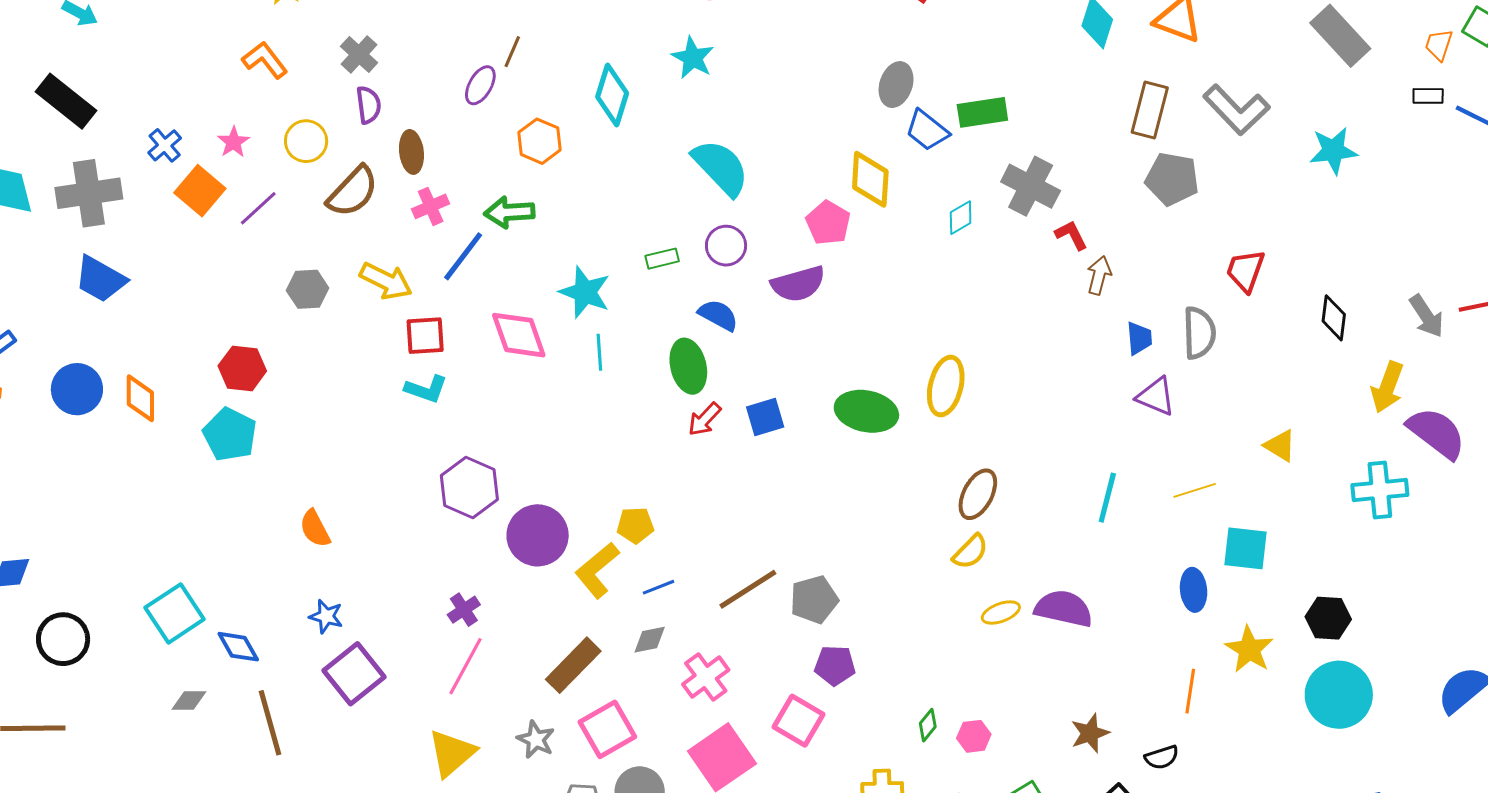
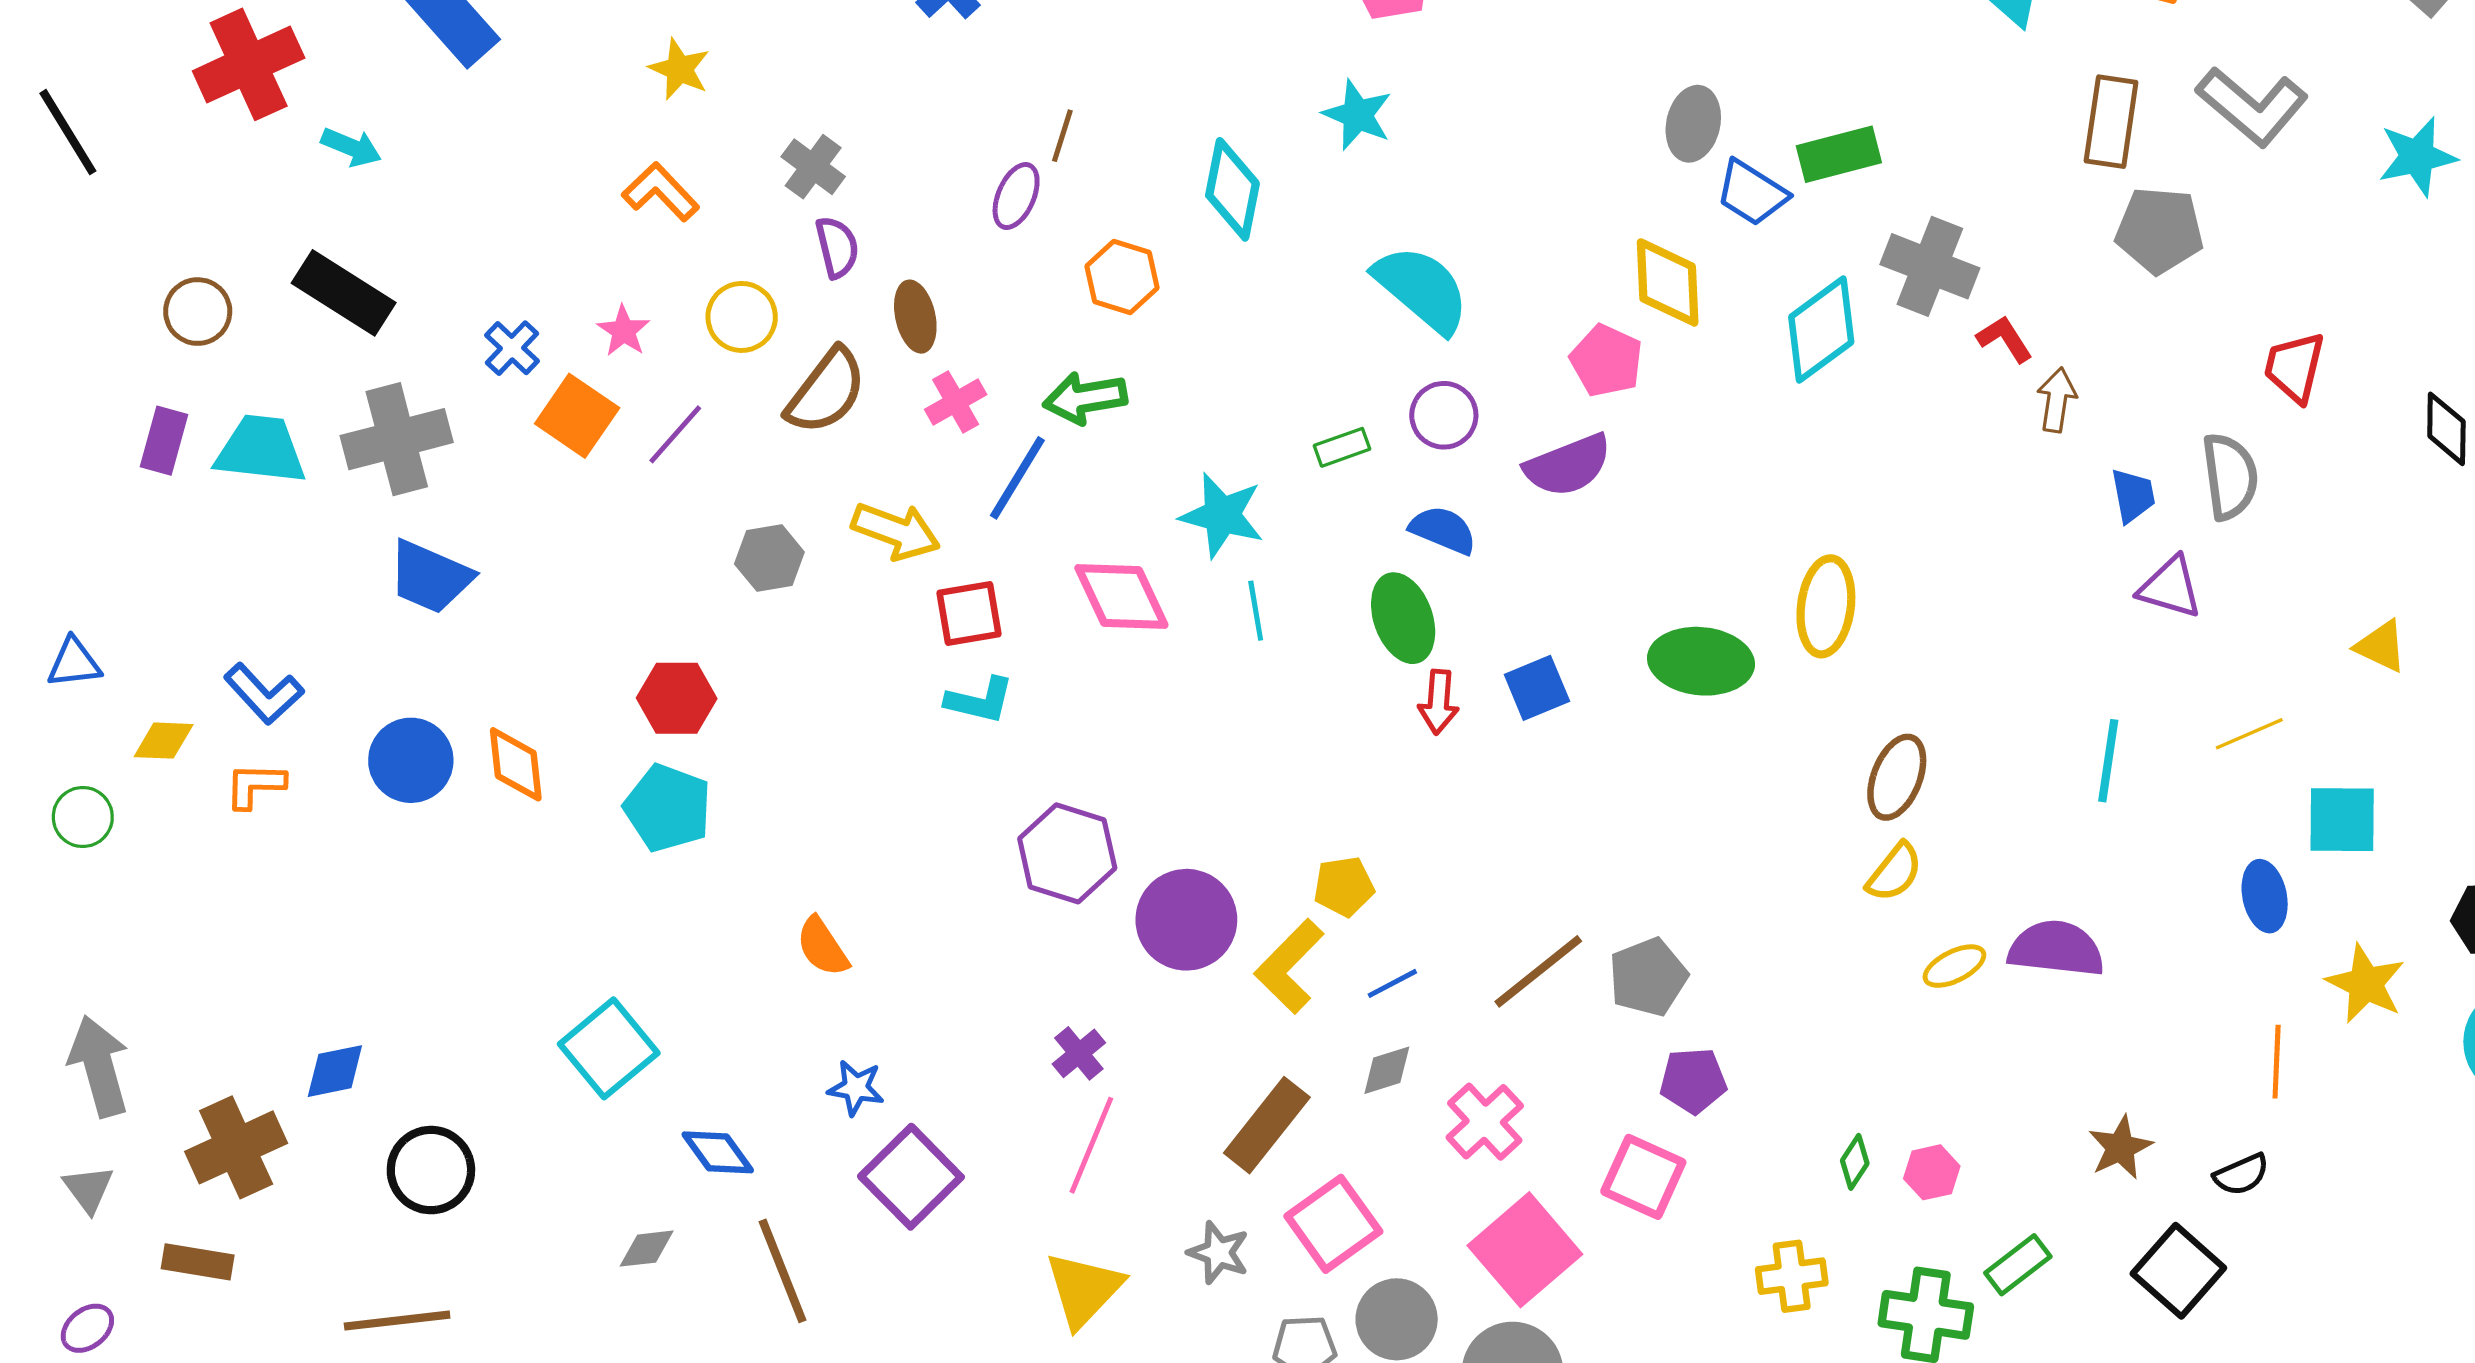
cyan diamond: (961, 218) -> (1821, 329), size x1.8
red arrow: (705, 419) -> (1439, 702), turned -33
cyan square: (175, 613) -> (609, 1048), moved

